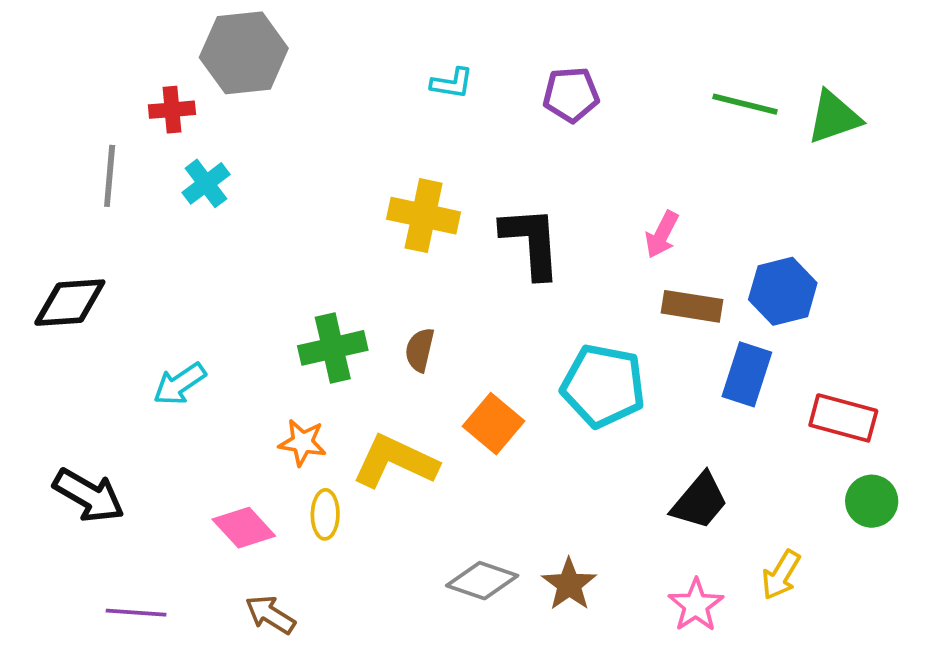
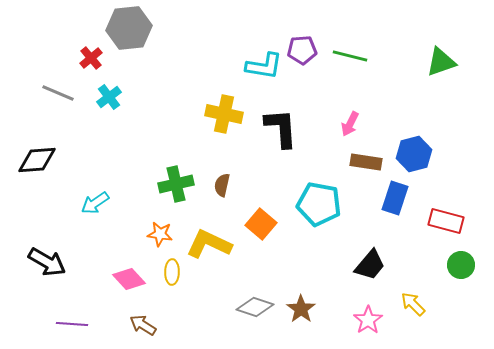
cyan L-shape: (452, 83) -> (264, 66), moved, size x1.6
green line: (745, 104) -> (350, 56), moved
red cross: (172, 110) -> (91, 58), turned -35
gray line: (110, 176) -> (58, 93), turned -72
yellow arrow: (781, 575) -> (413, 304), turned 104

